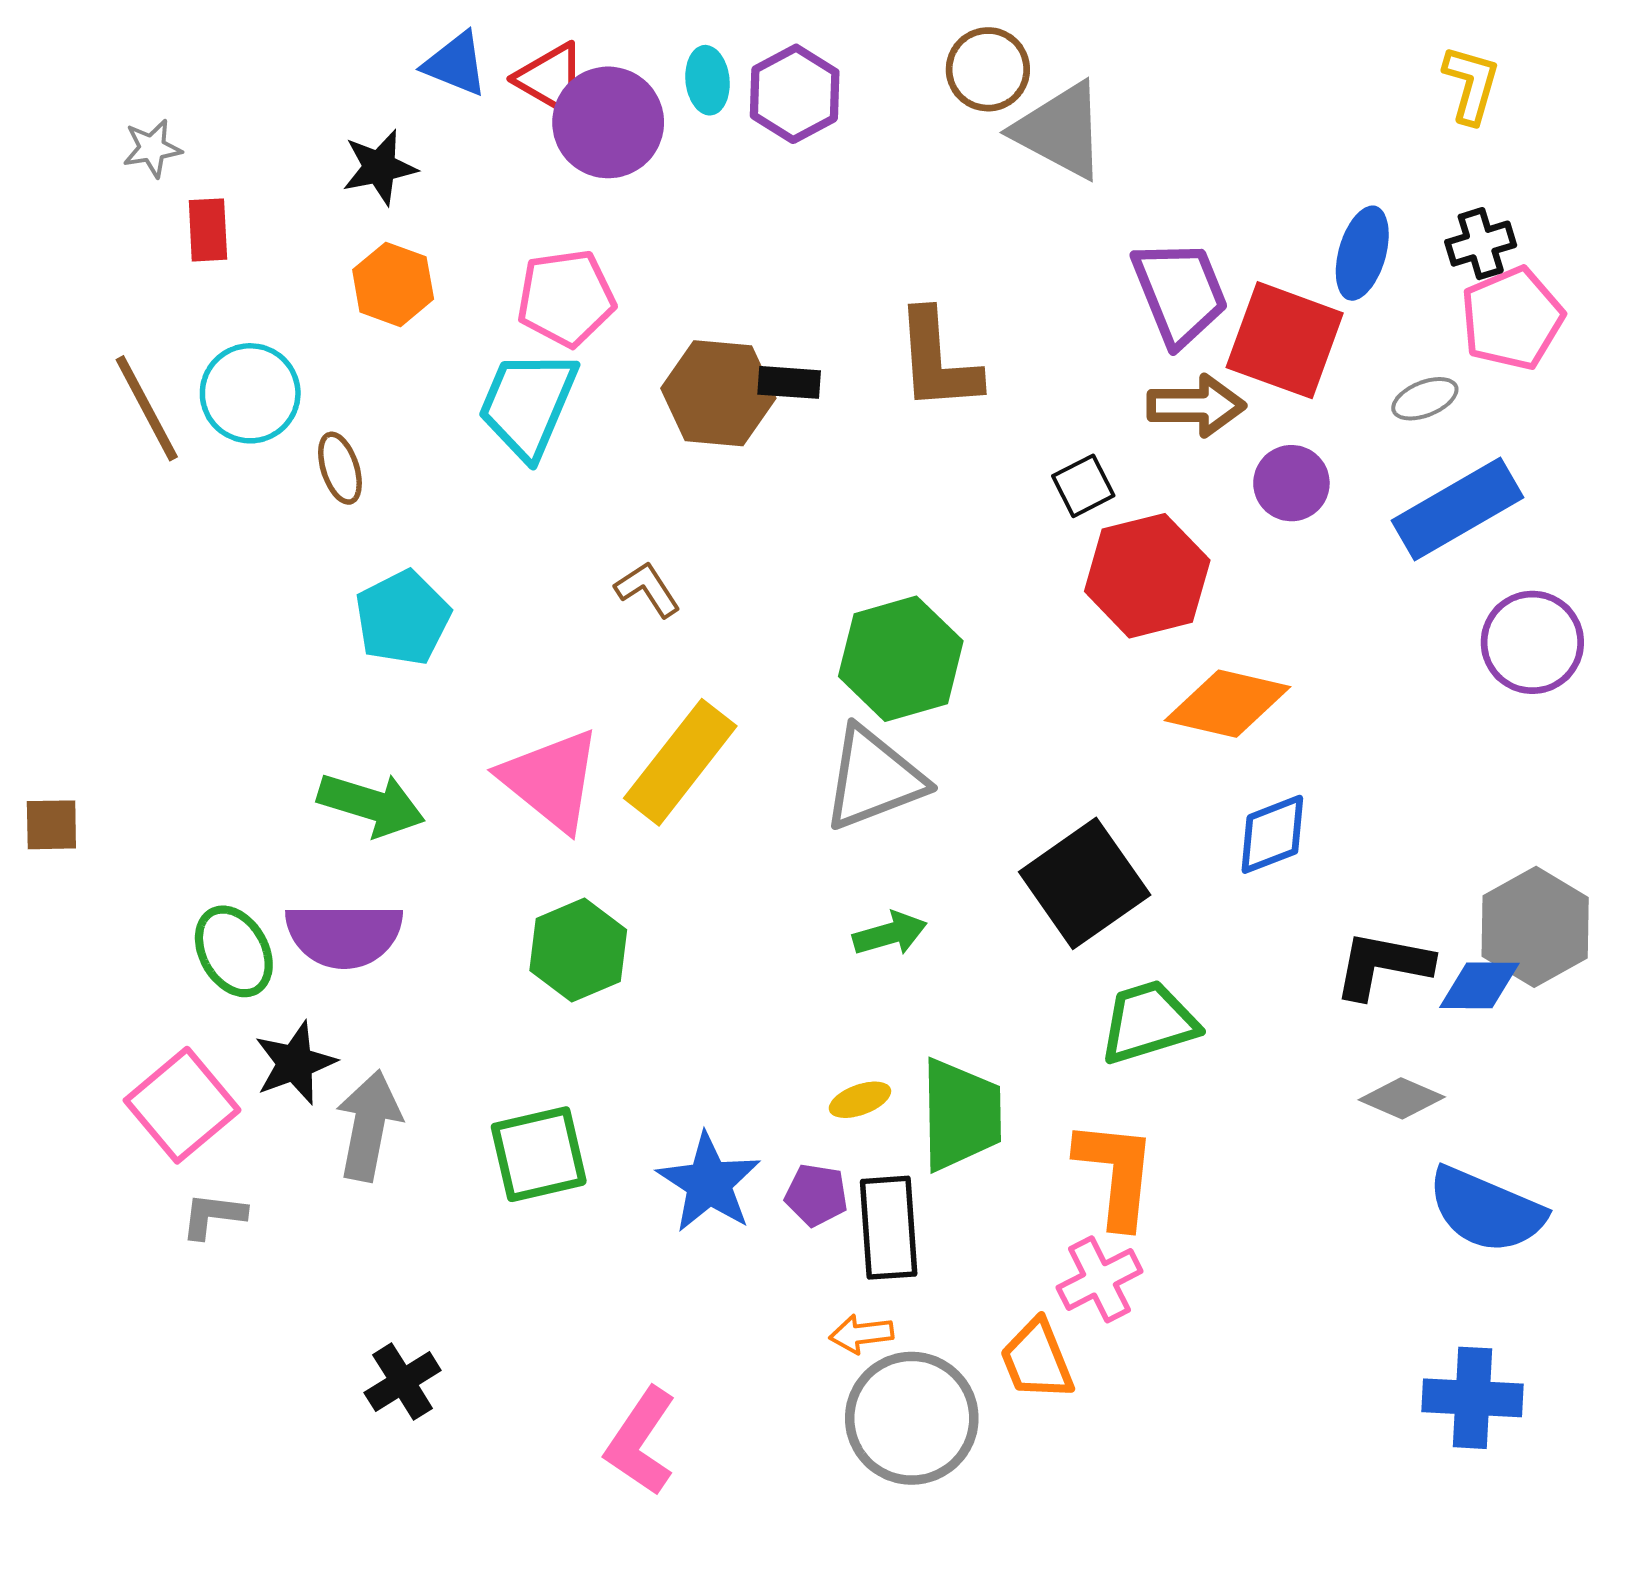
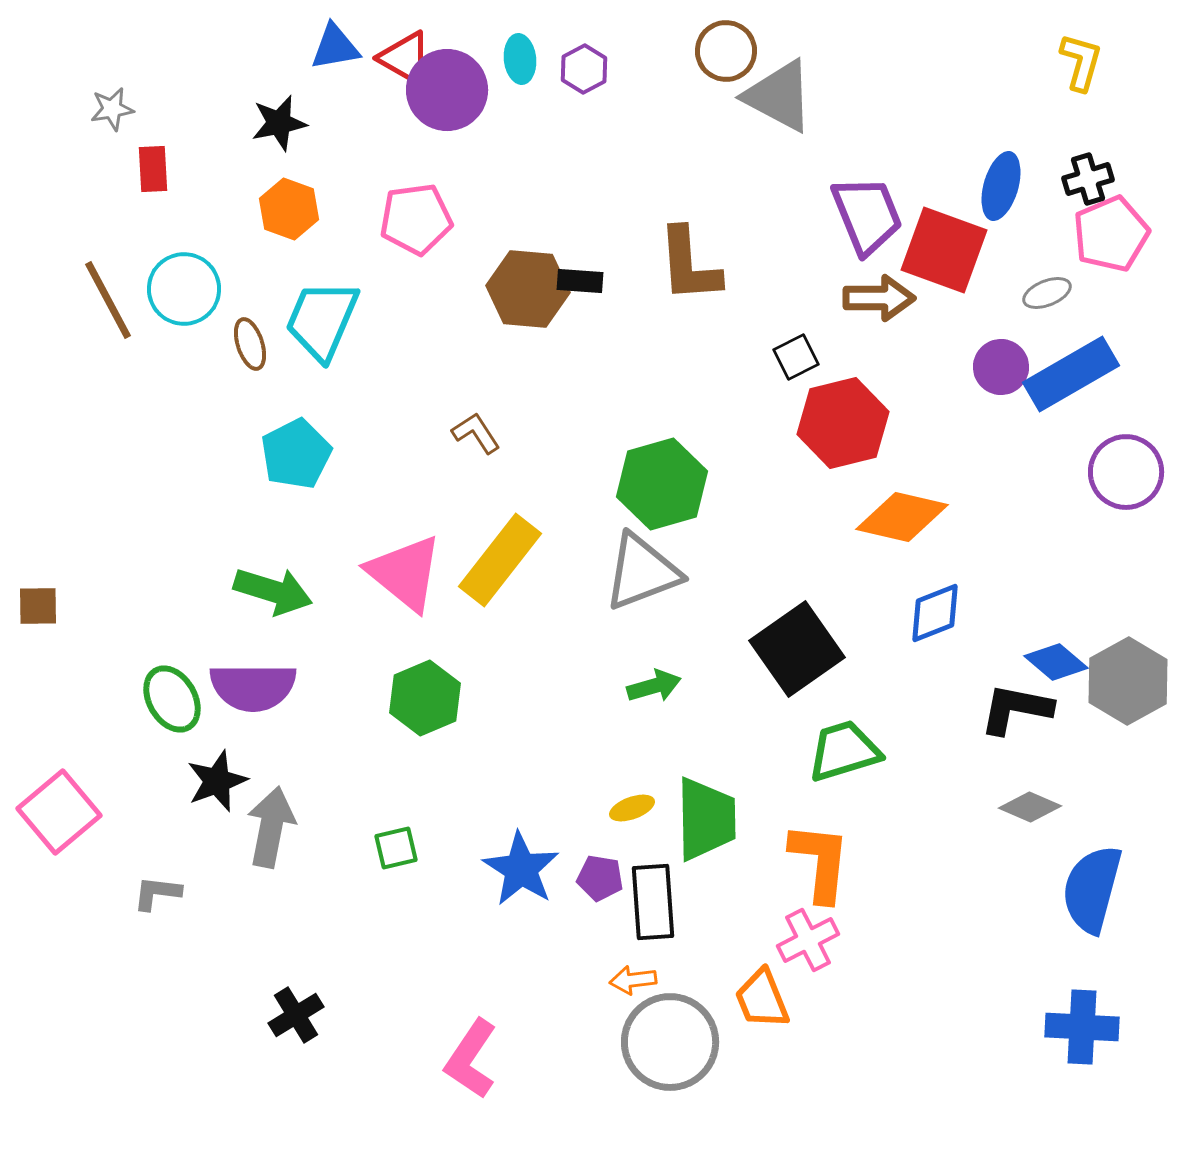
blue triangle: (456, 64) -> (335, 47), turned -32
purple hexagon: (795, 94) -> (584, 69), size x0.7
cyan trapezoid: (528, 404) -> (322, 320), moved
purple circle: (1291, 483) -> (1001, 367), moved
blue diamond: (1479, 985) -> (1056, 662), moved, turned 40
pink square: (182, 1105) -> (59, 812), moved
green square: (539, 1154) -> (396, 848), size x0.6
blue semicircle: (1486, 1210) -> (1092, 889), turned 82

